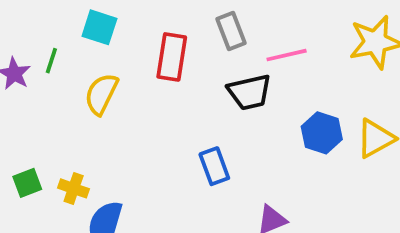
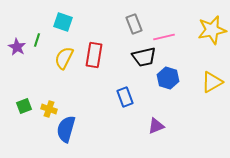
red rectangle: (172, 57) -> (94, 55), moved
blue hexagon: (322, 133) -> (168, 78), moved

